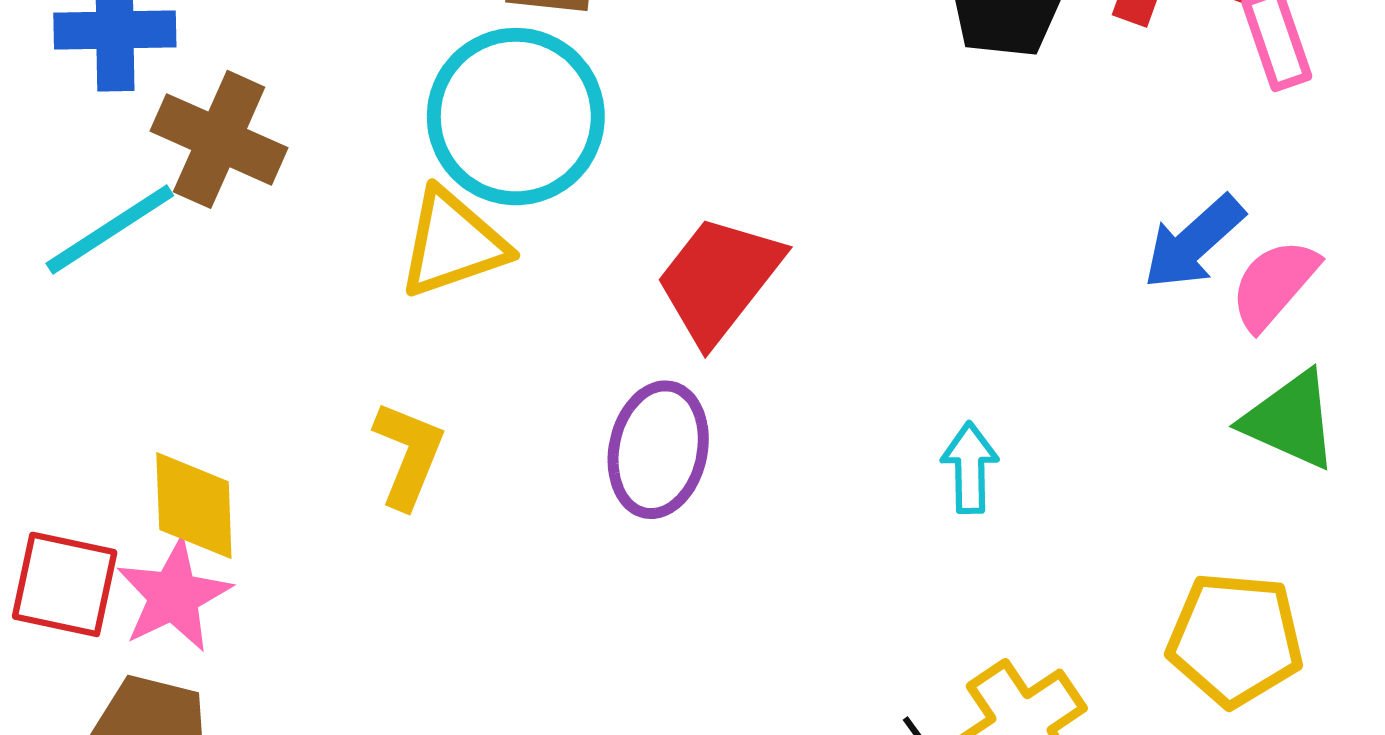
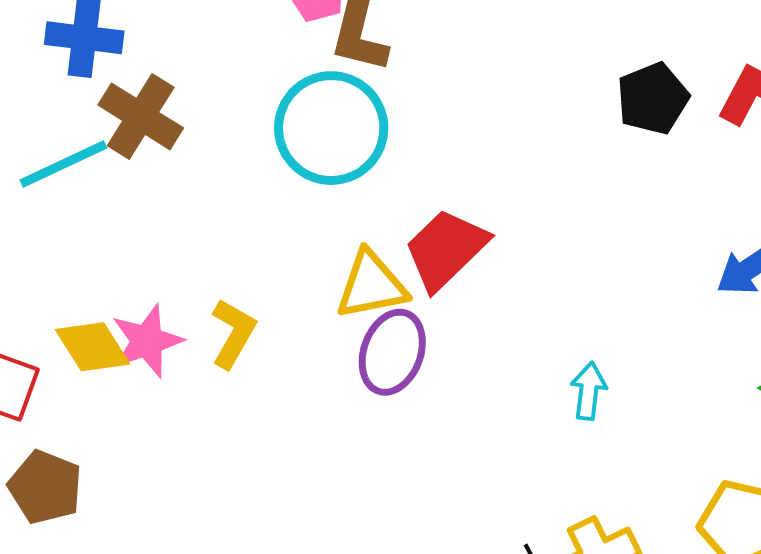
yellow triangle: (453, 243) -> (371, 285), moved
yellow diamond: (194, 506) -> (92, 347), turned -38
pink star: (174, 596) -> (147, 341), moved

